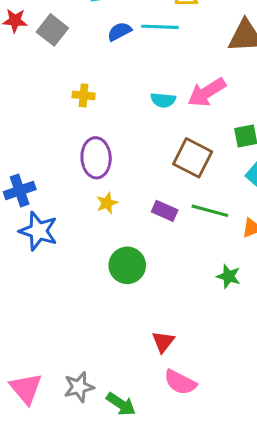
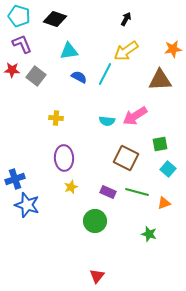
cyan line: (160, 27) -> (105, 74), turned -65
blue semicircle: (119, 31) -> (79, 77), turned 56
green circle: (127, 265) -> (95, 221), moved
red triangle: (163, 342) -> (97, 276), moved

